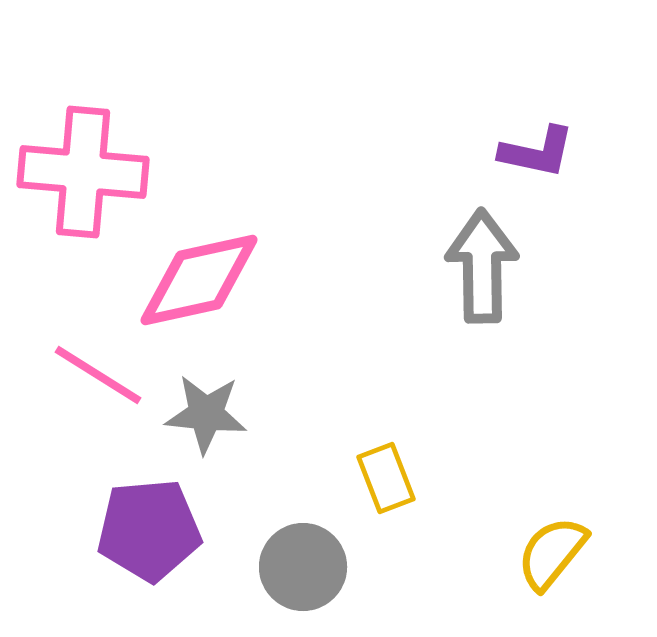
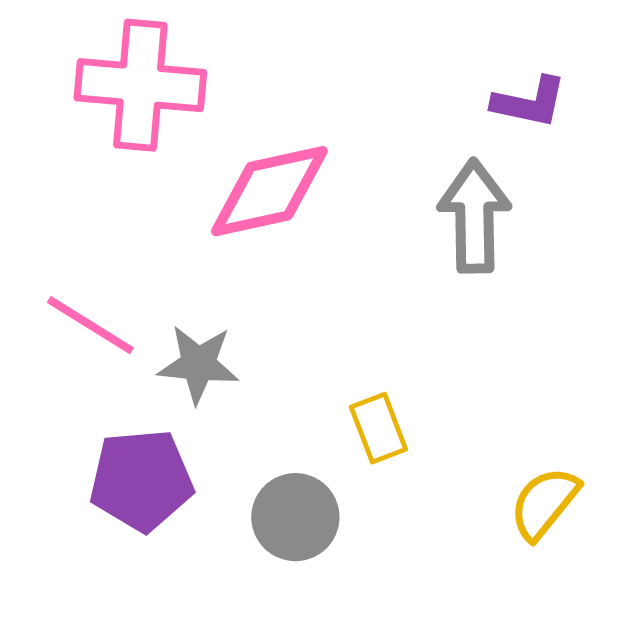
pink cross: (83, 172) -> (140, 85), moved
pink diamond: (199, 280) -> (269, 191), moved

